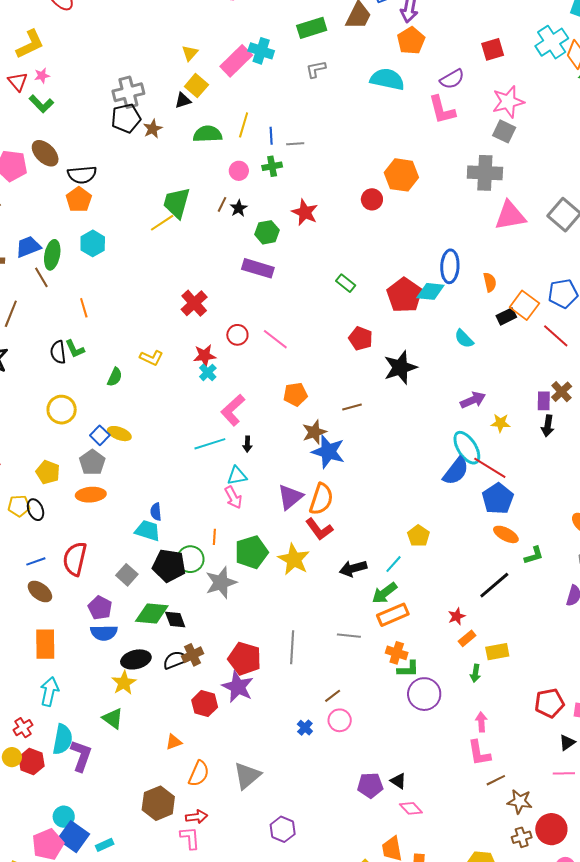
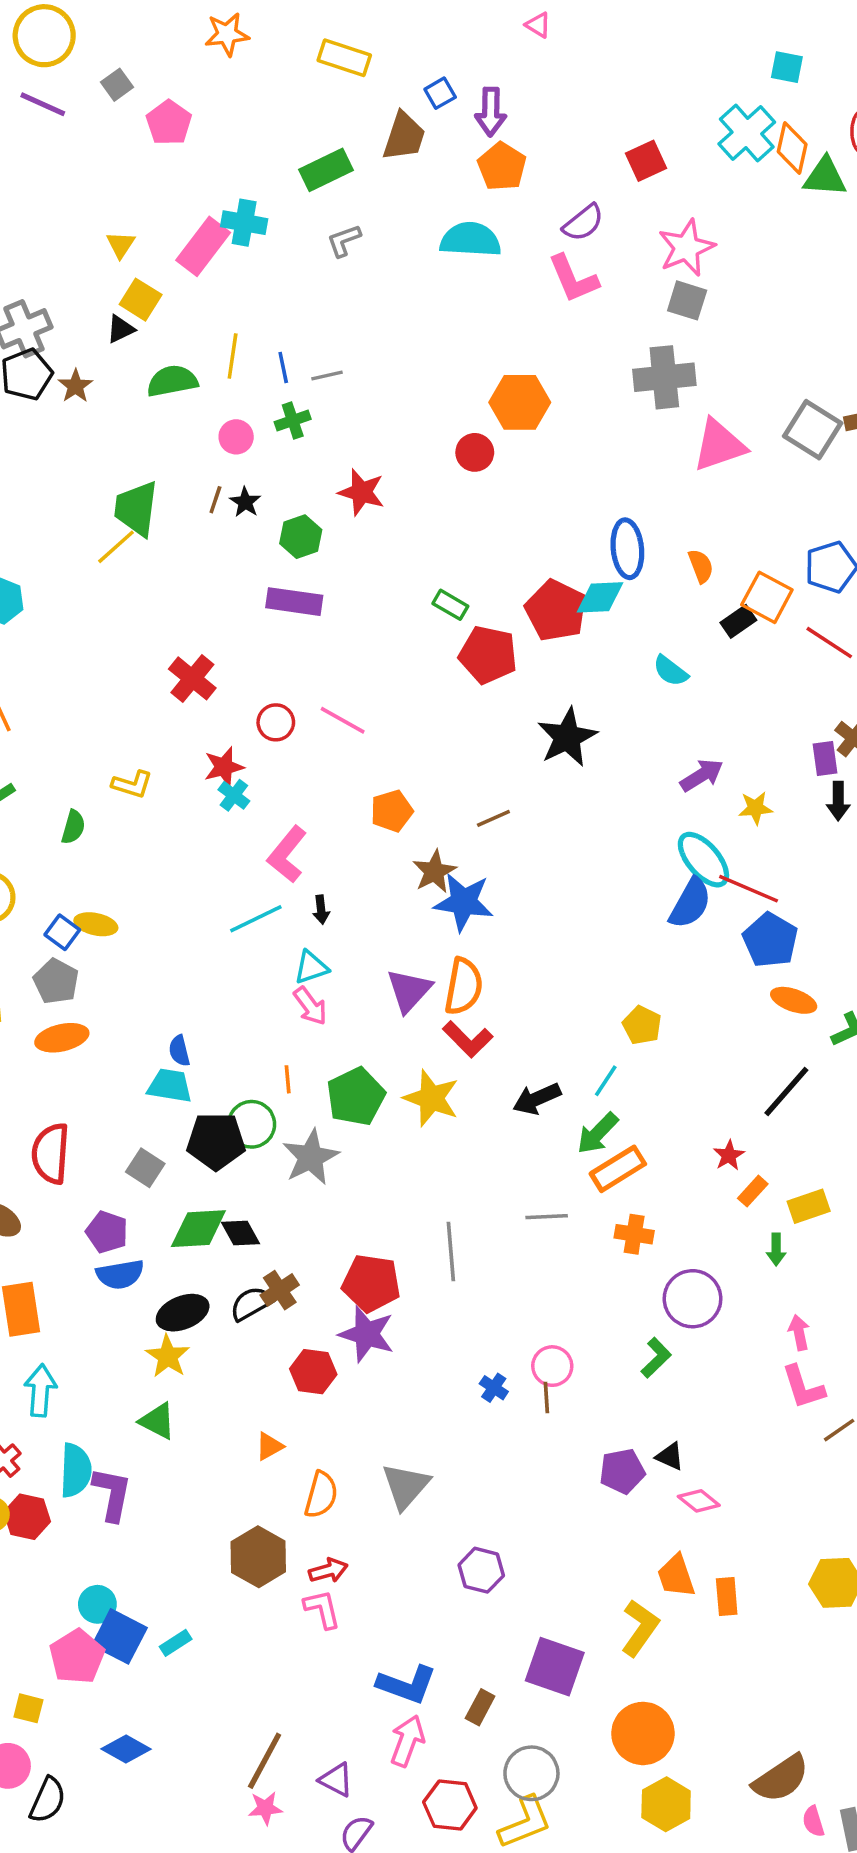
red pentagon: (361, 338) -> (488, 655), moved, size x1.4
green L-shape: (408, 669) -> (656, 1358), moved, turned -35
brown line: (333, 696) -> (546, 1398), moved, turned -48

